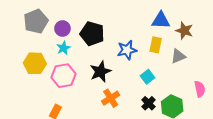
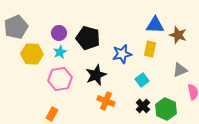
gray pentagon: (36, 21) -> (16, 27), moved
gray triangle: (178, 56) -> (180, 70), moved
yellow hexagon: (35, 63) -> (32, 54), moved
orange cross: (111, 98) -> (106, 101), turned -36

